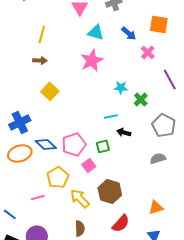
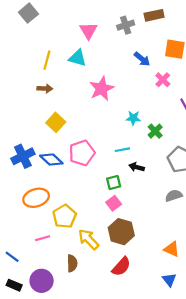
cyan triangle: (96, 32) -> (78, 58), moved
blue diamond: (46, 144) -> (51, 160), moved
pink pentagon: (74, 144) -> (82, 153), moved
orange ellipse: (20, 153) -> (36, 198), moved
pink square: (89, 165) -> (114, 203), moved
orange triangle: (156, 207) -> (172, 249), turned 42
red semicircle: (121, 223) -> (121, 267), moved
brown semicircle: (80, 228) -> (72, 263), moved

